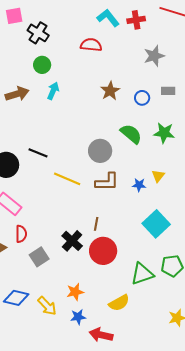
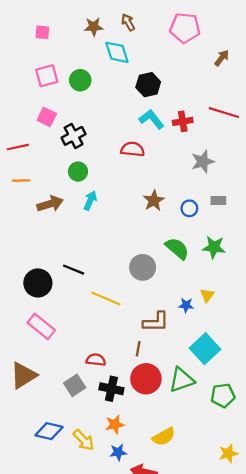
pink square: (14, 16) -> (47, 117), turned 36
black cross: (38, 33) -> (74, 136), turned 30
brown L-shape: (107, 182) -> (156, 322), moved
red semicircle: (21, 234) -> (96, 360), moved, turned -84
black cross: (72, 241) -> (111, 389), moved, turned -30
green triangle: (142, 274) -> (182, 380), moved

